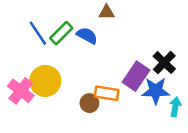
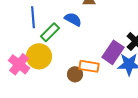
blue line: (38, 33) -> (33, 17), turned 30
green rectangle: (61, 33) -> (50, 32), moved

